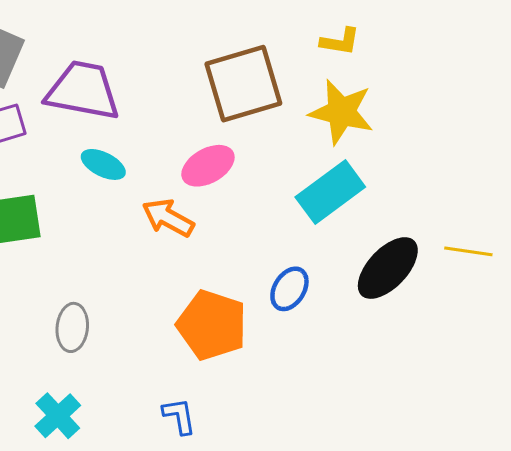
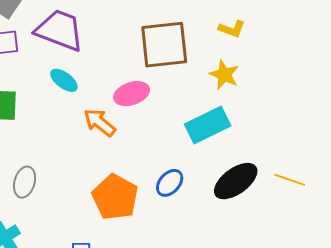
yellow star: (341, 112) -> (224, 75), size x0.7

